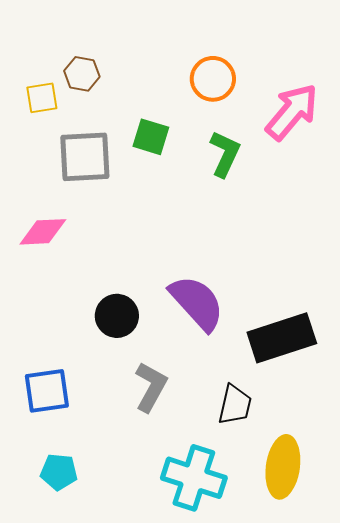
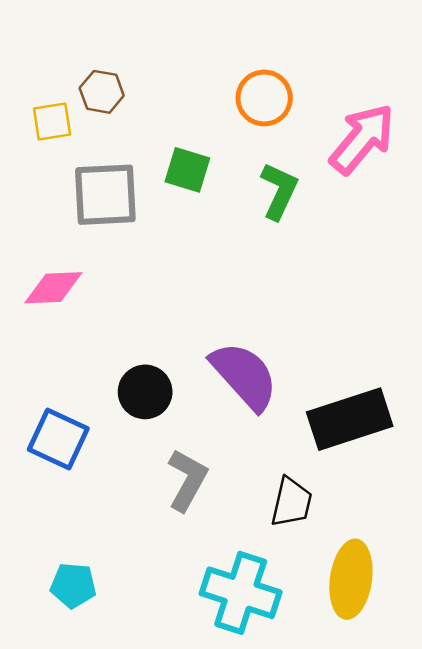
blue square: (47, 391) -> (58, 439), moved, turned 33

